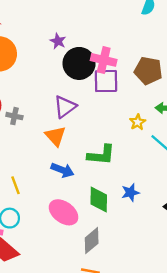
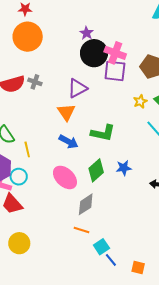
purple star: (58, 41) -> (87, 33), moved
gray cross: (14, 116) -> (35, 82), moved
yellow star: (138, 122) -> (140, 101), moved
green diamond: (99, 199) -> (96, 170), turned 40

